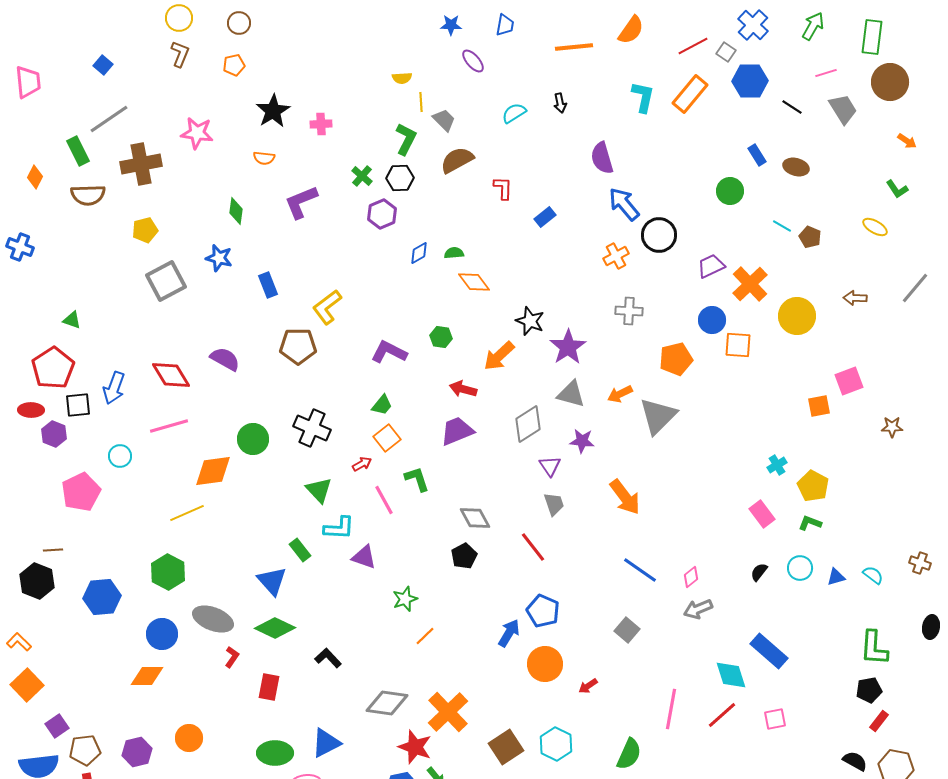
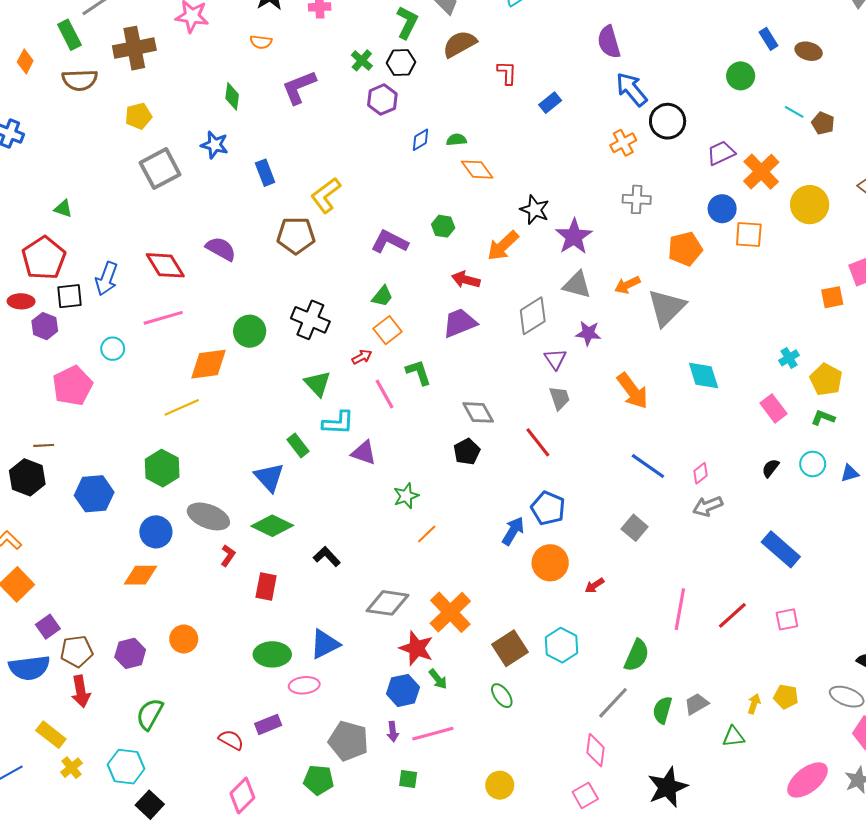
cyan diamond: (731, 675) -> (704, 375), moved

